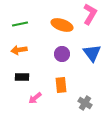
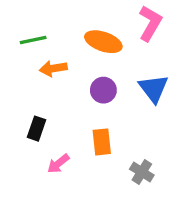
orange arrow: (19, 50) -> (53, 68), moved
black rectangle: (22, 77) -> (37, 129), turned -72

